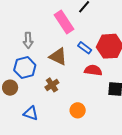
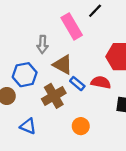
gray arrow: (28, 40) -> (43, 44), moved
blue rectangle: (85, 48) -> (77, 84), moved
brown cross: (52, 85) -> (54, 96), size x1.5

